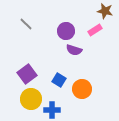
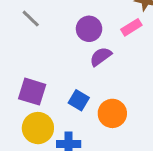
purple semicircle: (74, 50) -> (101, 57), turned 126
purple square: (27, 74) -> (32, 92), turned -36

